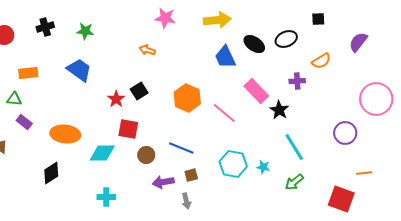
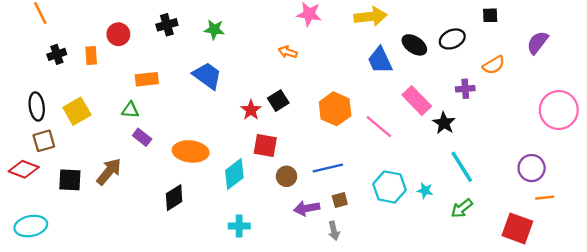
purple circle: (345, 133) -> (532, 168), moved
blue line: (181, 148) -> (328, 168), turned -35
cyan diamond: (102, 153) -> (234, 174), turned -36

